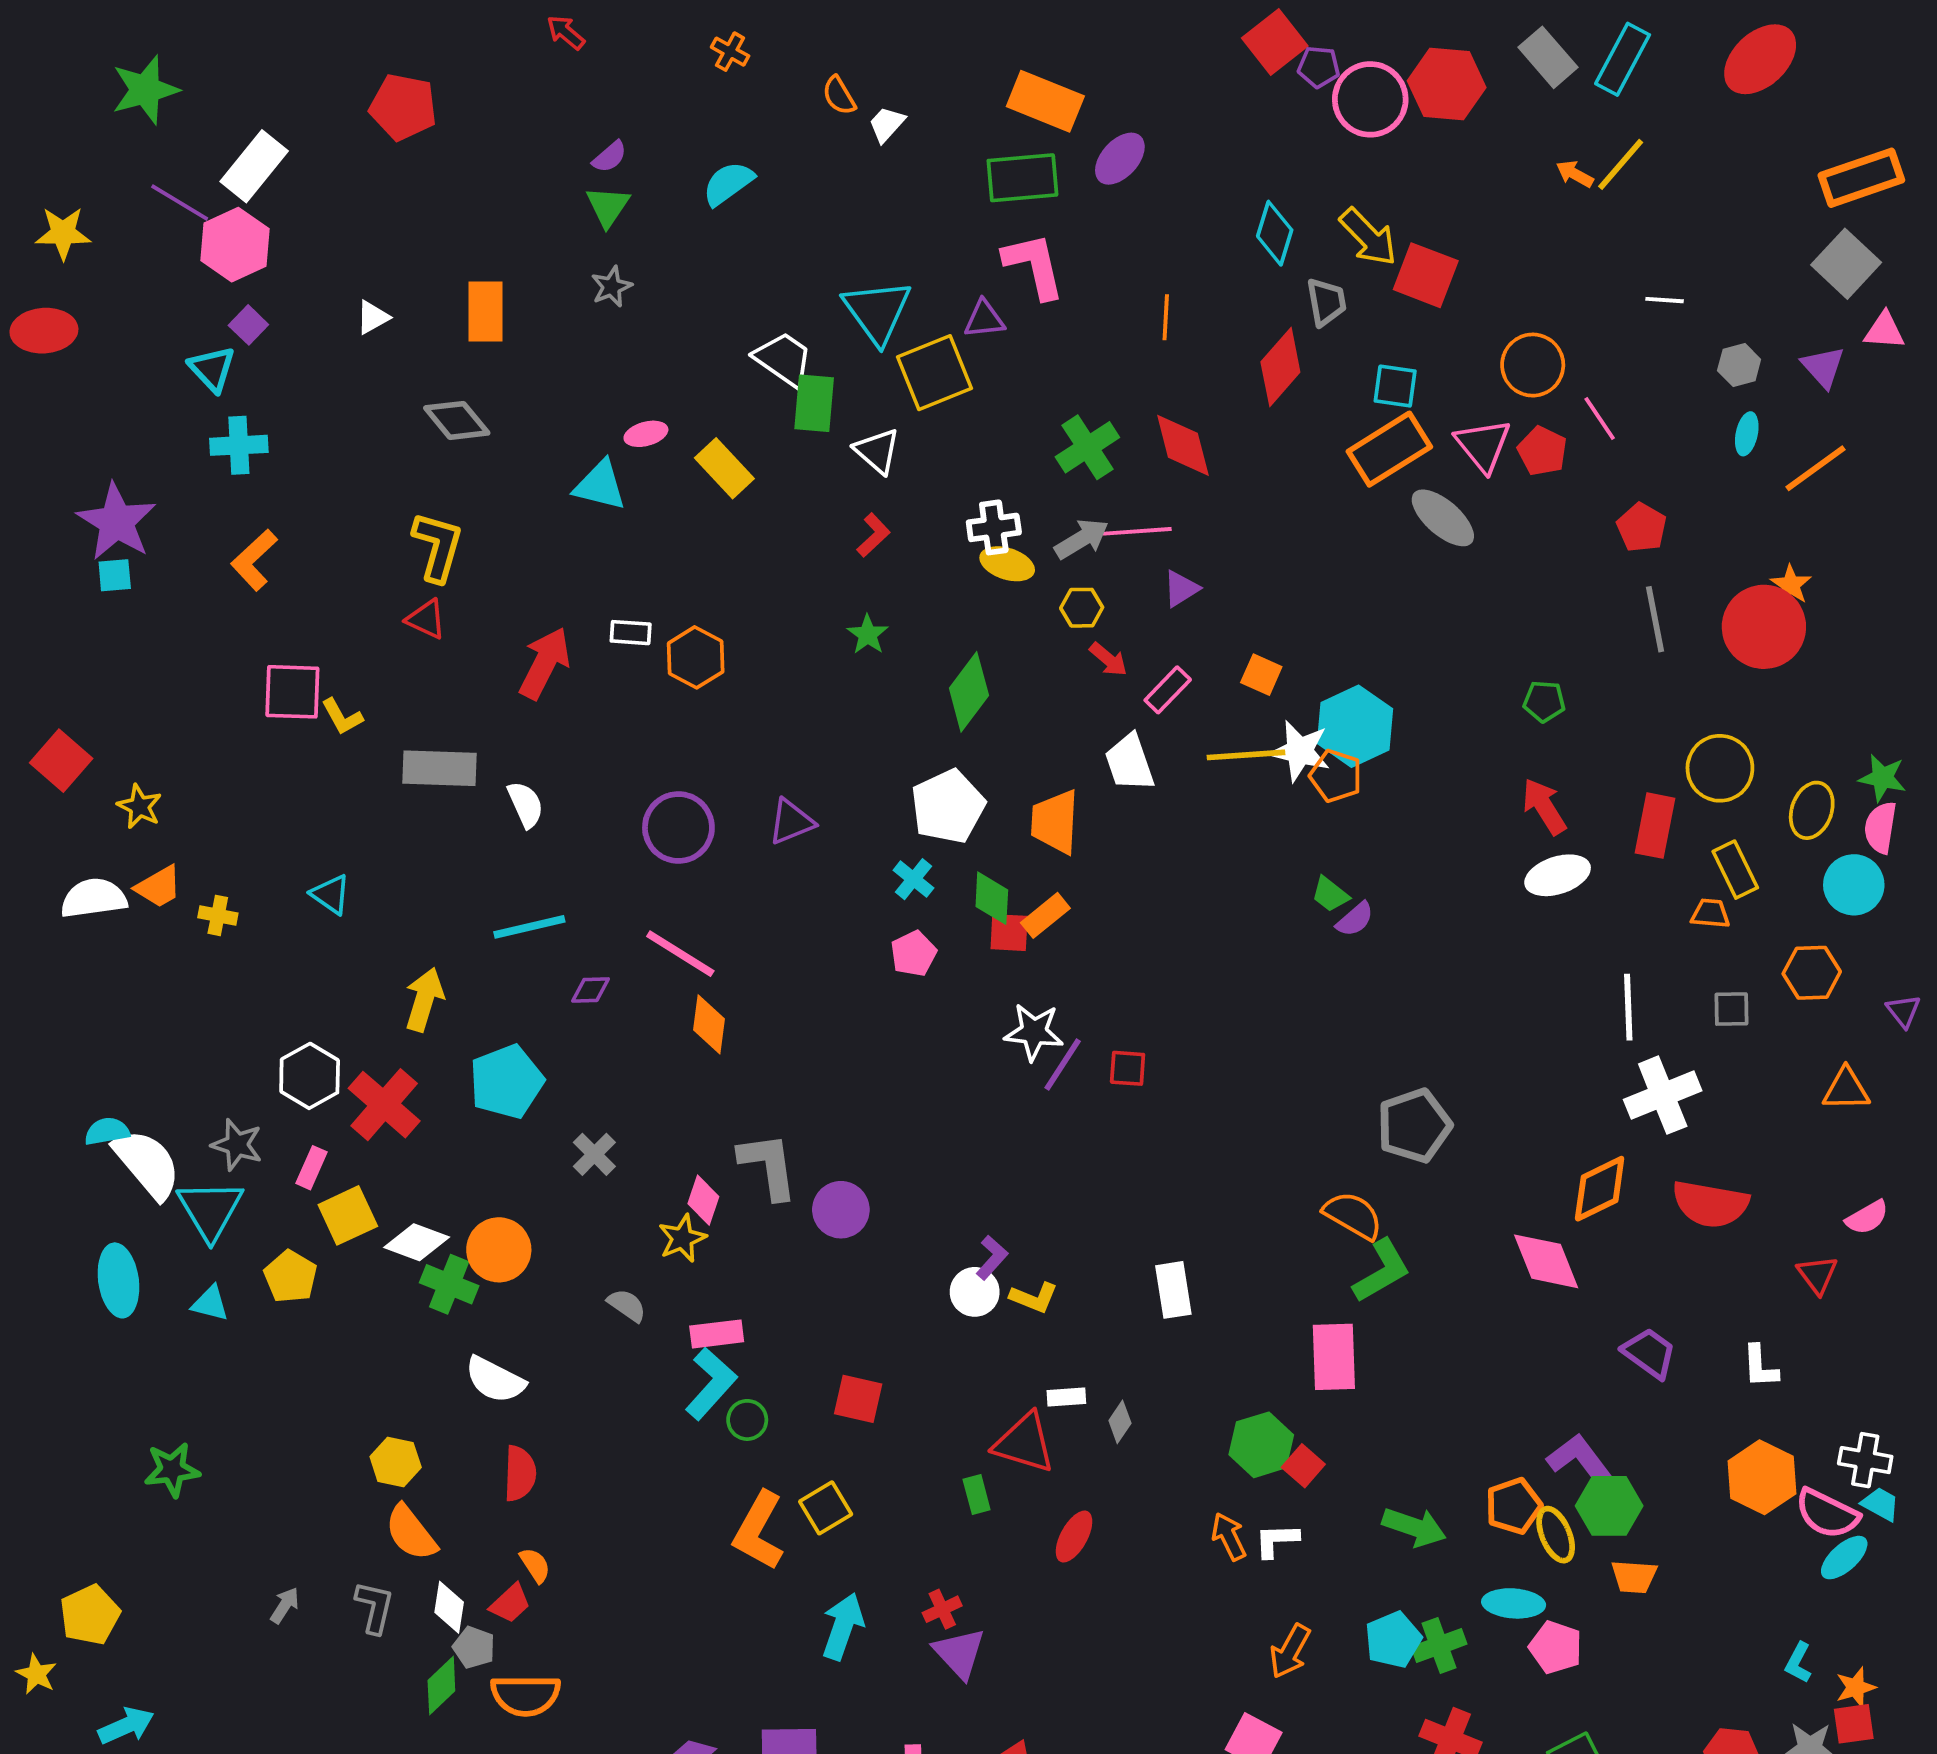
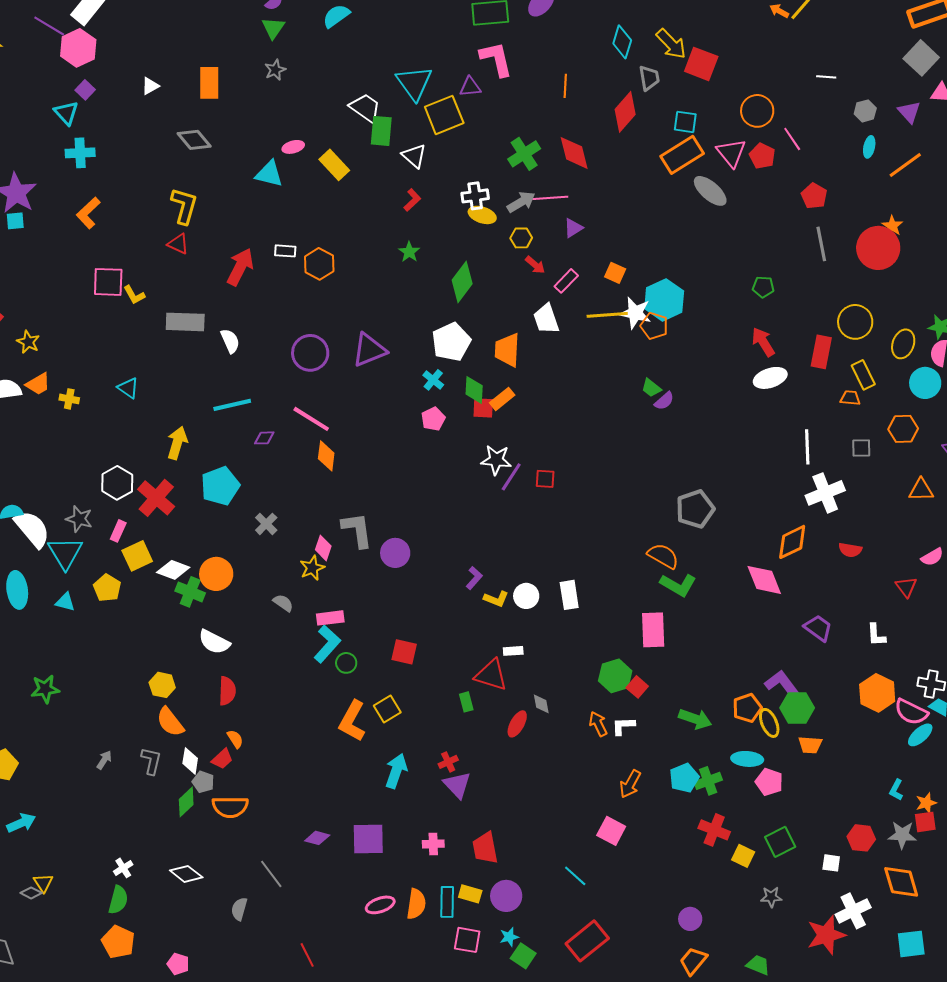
purple triangle: (791, 822) -> (369, 350), size x1.4
red semicircle: (1710, 1204) -> (850, 550), size x0.6
green L-shape: (1382, 1271) -> (678, 585), turned 60
white circle: (975, 1292) -> (526, 596), moved
gray diamond: (1120, 1422) -> (541, 704), moved, turned -45

